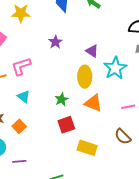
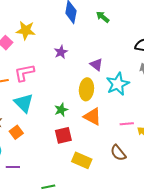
yellow star: (21, 13) -> (26, 30), moved
cyan triangle: (24, 97) -> (24, 103), size x1.5

